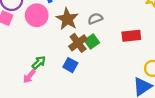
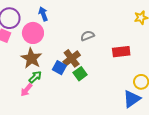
brown star: (67, 19) -> (31, 58), moved
green square: (92, 42) -> (80, 74), moved
blue square: (70, 65) -> (59, 68), moved

